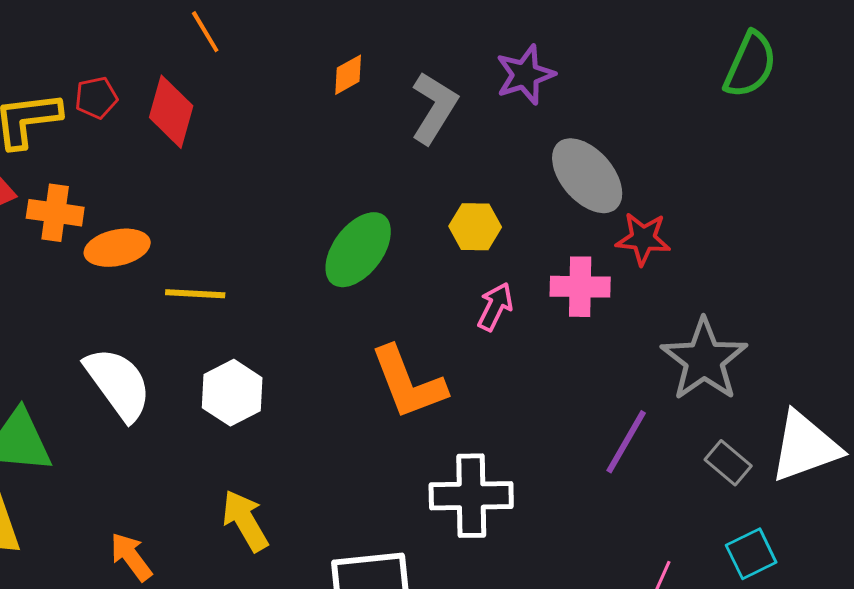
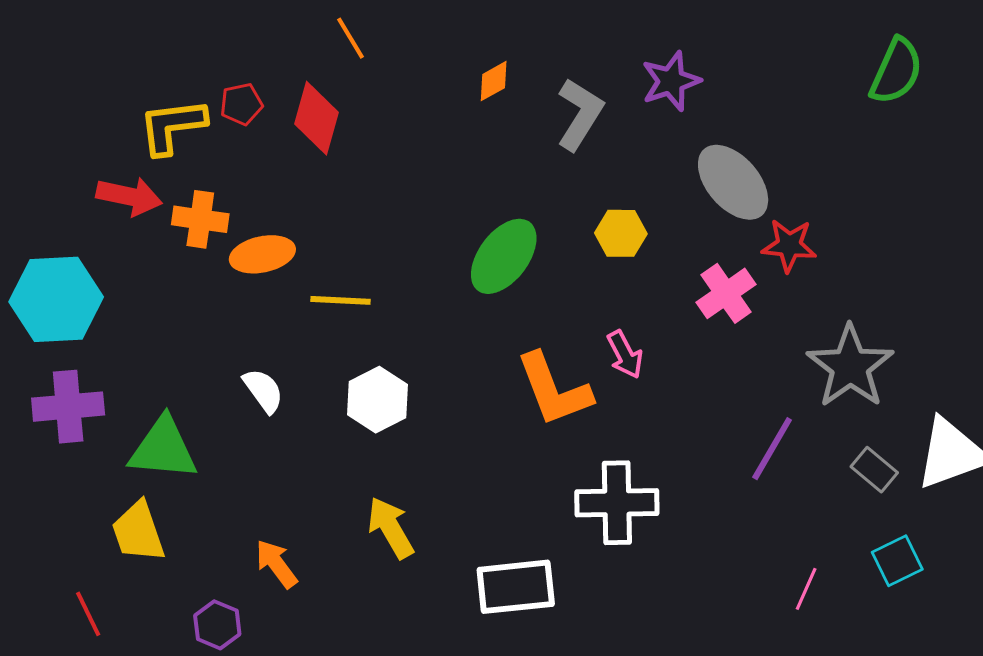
pink cross: (580, 287) -> (726, 293), turned -36
pink arrow: (495, 307) -> (625, 354), moved, turned 126
white semicircle: (118, 384) -> (263, 391), size x0.6

